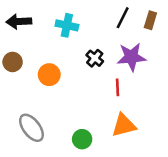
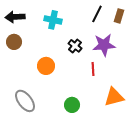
brown circle: (13, 62) -> (14, 42), moved
orange circle: (49, 75) -> (46, 66), moved
orange triangle: (124, 125) -> (114, 97), moved
green circle: (82, 139) -> (72, 105), moved

